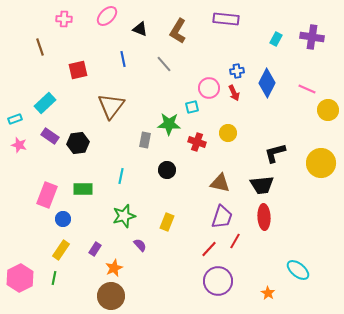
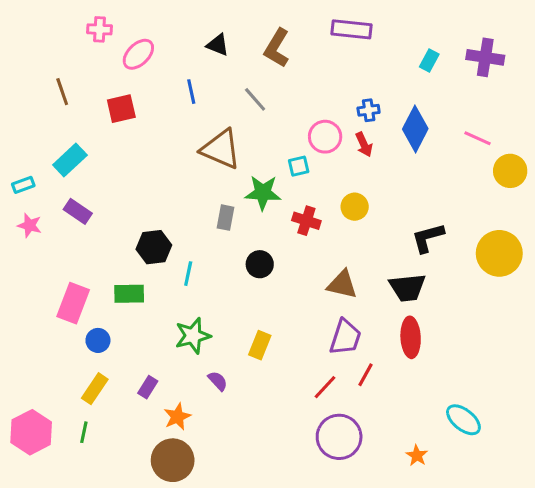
pink ellipse: (107, 16) -> (138, 54), moved
brown line: (40, 47) -> (62, 92), moved
brown triangle: (111, 106) -> (221, 149), moved, turned -44
black hexagon: (78, 143) -> (154, 247), moved

